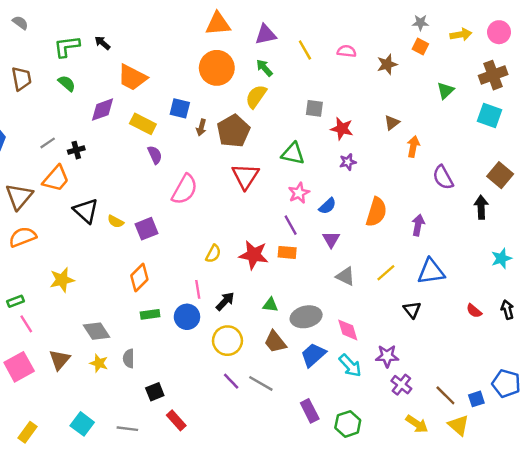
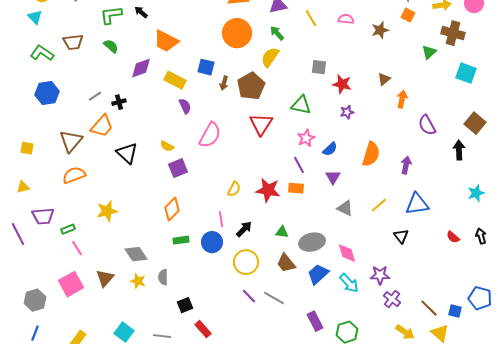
brown cross: (493, 75) -> (453, 33), moved, turned 35
brown trapezoid: (21, 79) -> (73, 42), turned 95
yellow semicircle: (116, 222) -> (167, 146), moved
blue square: (476, 399) -> (455, 311), turned 32

